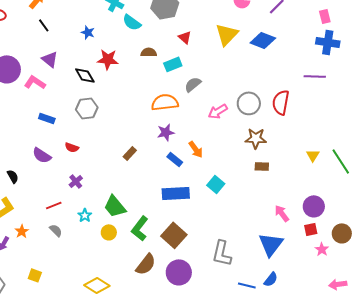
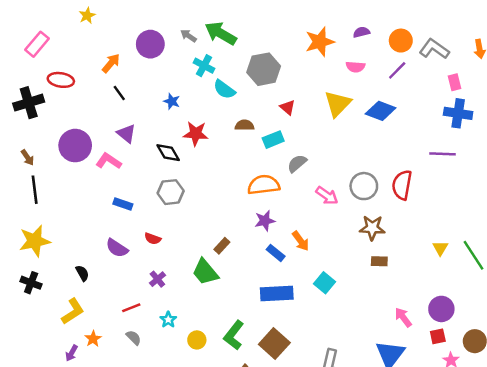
pink arrow: (218, 111) -> (327, 196), turned -114
green trapezoid: (115, 206) -> (205, 272), moved

